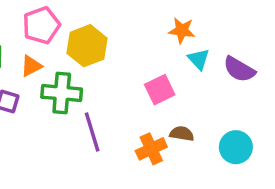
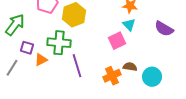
cyan triangle: (199, 59) -> (129, 25), moved
orange triangle: (31, 66) -> (41, 60), moved
cyan circle: (236, 147) -> (152, 77), moved

